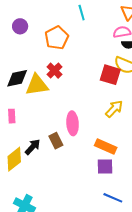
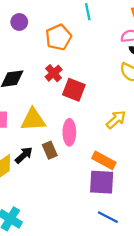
red square: (110, 75) -> (74, 90), moved
yellow triangle: (37, 85) -> (33, 120), moved
purple square: (105, 167) -> (102, 182), size x1.4

